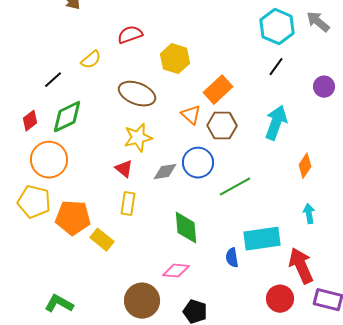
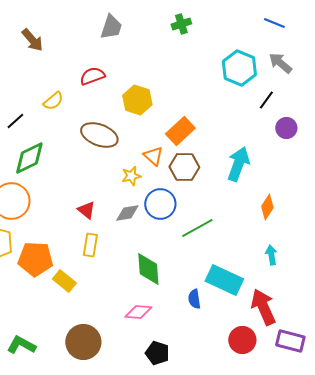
black line: (276, 67) -> (266, 100), moved
yellow star: (138, 138) -> (131, 176), moved, size x0.7
cyan rectangle: (262, 239) -> (224, 280), turned 33
brown circle: (142, 301) -> (83, 342), moved

